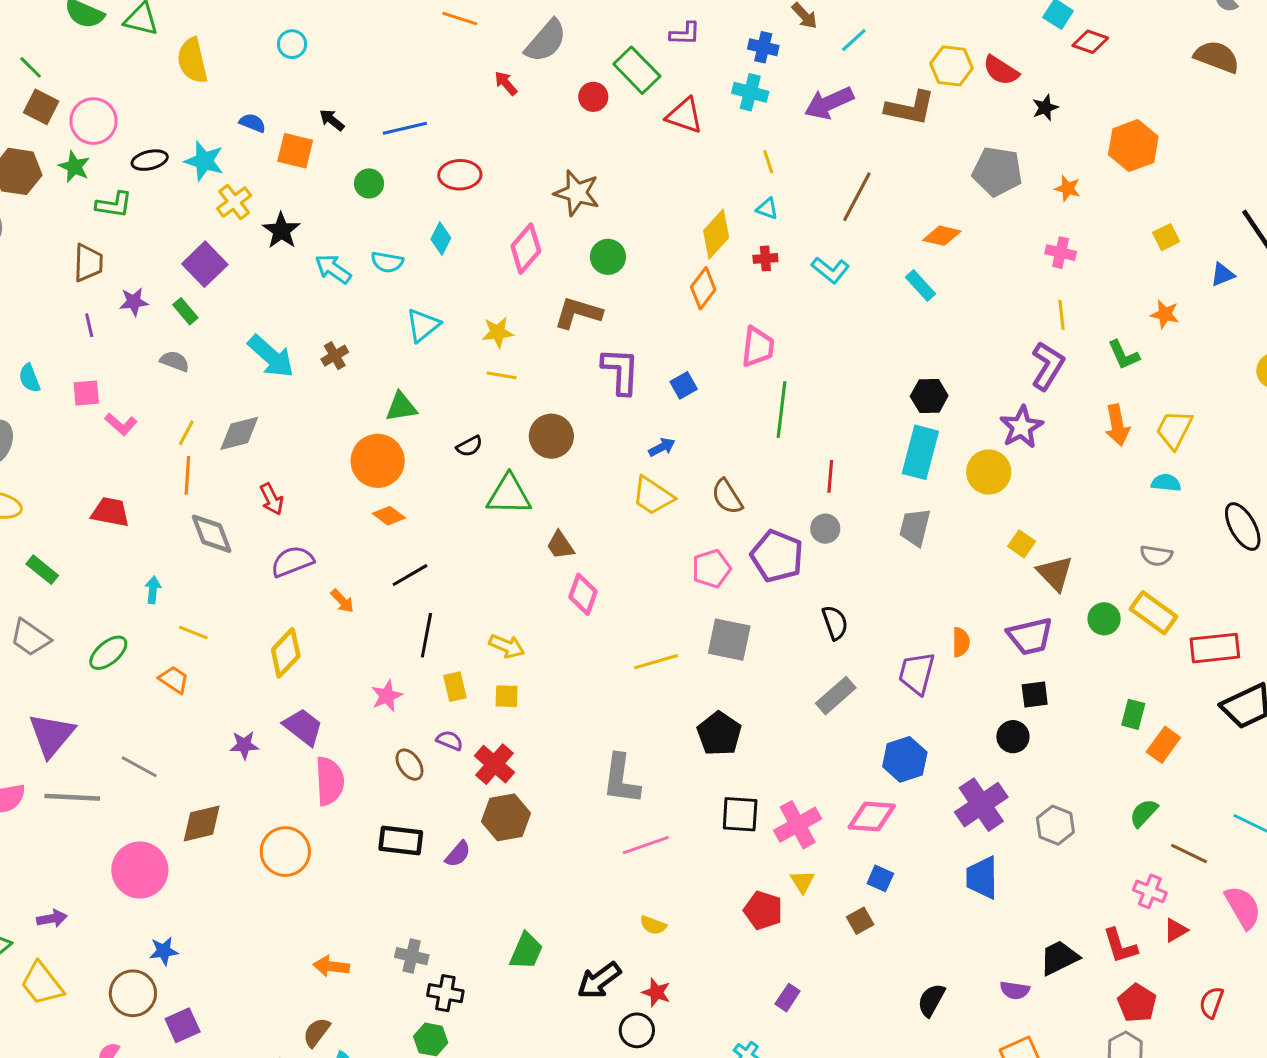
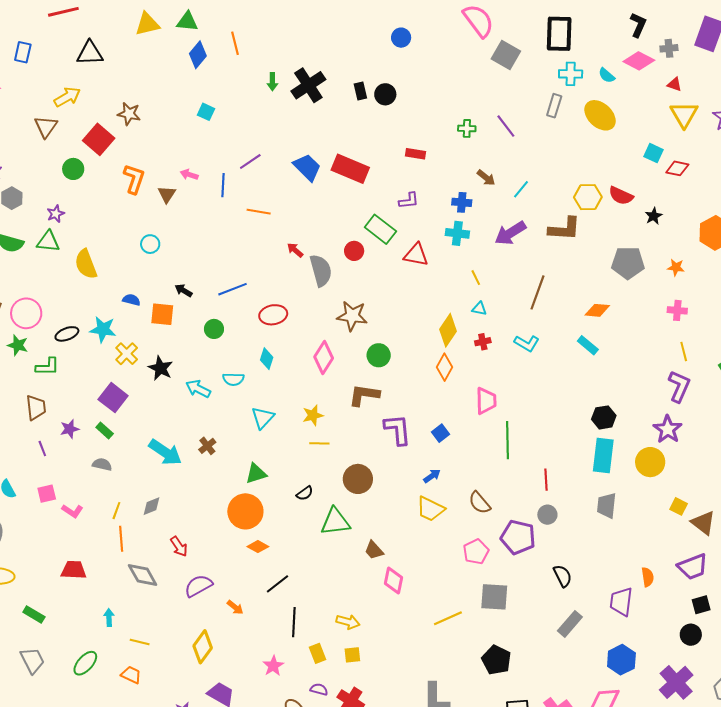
gray semicircle: (546, 41) -> (321, 270), moved, turned -48
gray diamond: (239, 433) -> (152, 506), size x0.7
gray trapezoid: (30, 638) -> (32, 660), turned -144

